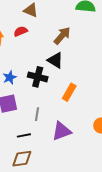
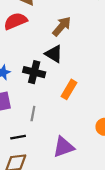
red semicircle: (21, 31) -> (15, 21), size x1.5
purple triangle: (62, 131) -> (64, 147), moved

